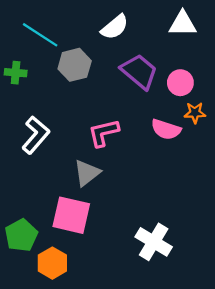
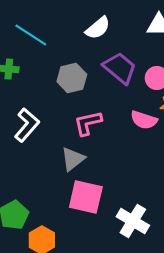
gray hexagon: (75, 65) -> (72, 78), moved
pink square: (71, 215) -> (86, 197), moved

